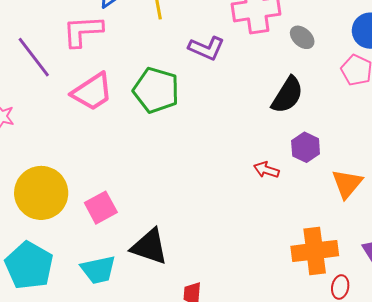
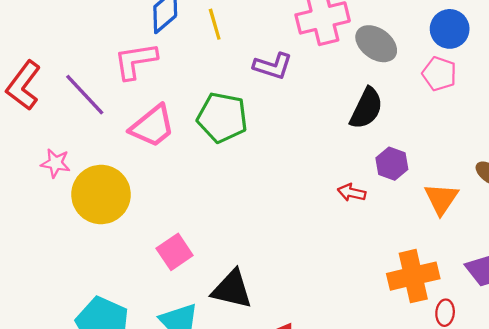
gray ellipse: (302, 37) -> (376, 44), size x1.5
yellow circle: (41, 193) -> (101, 195), moved

